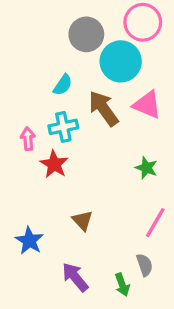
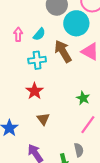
pink arrow: (28, 139) -> (18, 34), moved
red star: (54, 164) -> (35, 91), moved
green star: (146, 168) -> (83, 98), moved

